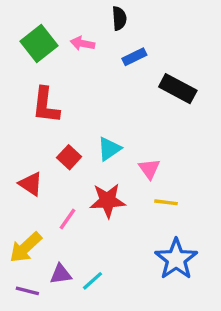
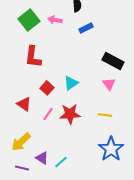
black rectangle: (178, 89) -> (113, 61), moved
pink triangle: (149, 169) -> (109, 84), moved
pink line: (67, 219) -> (48, 114), moved
purple triangle: (61, 274) -> (42, 158), turned 40

